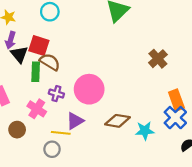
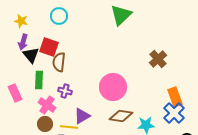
brown semicircle: (50, 62) -> (59, 62), turned -114
green rectangle: (36, 72) -> (39, 80), moved
pink circle: (89, 89) -> (113, 87), moved
brown circle: (17, 130) -> (45, 124), moved

